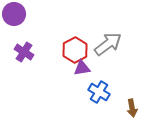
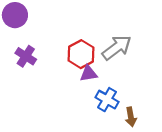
brown arrow: (132, 108) -> (131, 117), moved

